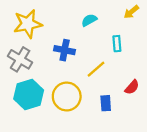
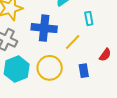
blue cross: (65, 50) -> (44, 28), size x1.4

